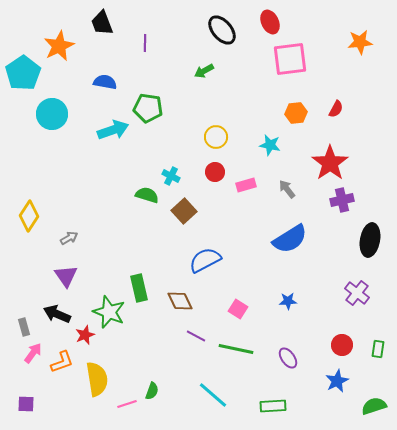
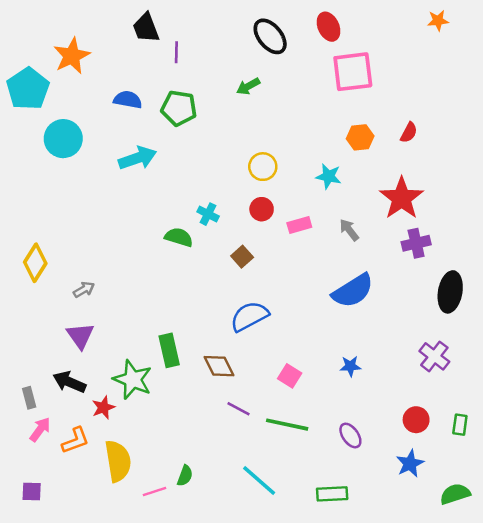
black trapezoid: (102, 23) -> (146, 28), moved
orange star: (360, 42) -> (438, 21), moved, size x0.7
green pentagon: (148, 108) -> (179, 108), moved
brown square: (184, 211) -> (242, 257), moved, size x0.7

